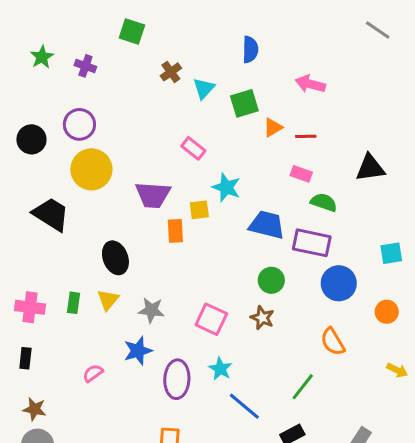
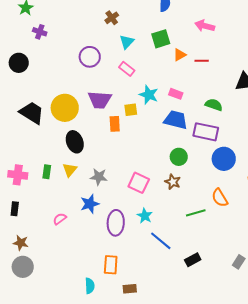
purple cross: (85, 66) -> (40, 32), moved
cyan triangle: (204, 88) -> (127, 42), moved
purple circle: (79, 124) -> (90, 57), moved
yellow circle: (91, 169) -> (65, 108), moved
pink rectangle: (301, 174) -> (176, 94), moved
green line: (303, 387) -> (196, 213), moved, turned 36

